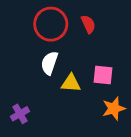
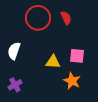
white semicircle: (49, 63) -> (14, 51), moved
orange star: (114, 108) -> (72, 81), moved, turned -30

